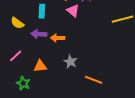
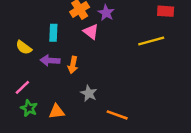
orange arrow: (58, 38) -> (73, 65), turned -80
orange triangle: (40, 66) -> (57, 112), moved
green star: (23, 83) -> (29, 108), moved

